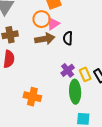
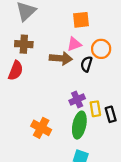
orange circle: (41, 19) -> (101, 49), moved
orange cross: (32, 97) -> (41, 128), moved

